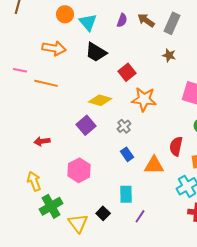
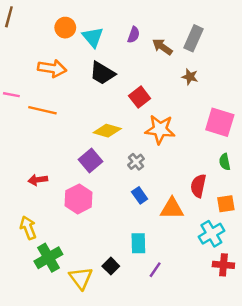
brown arrow: (146, 20) -> (162, 47), moved
pink hexagon: (79, 170) -> (78, 199), moved

